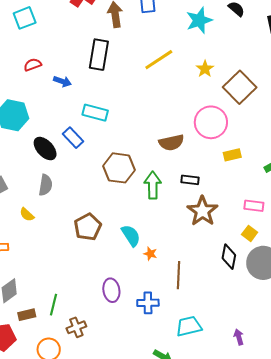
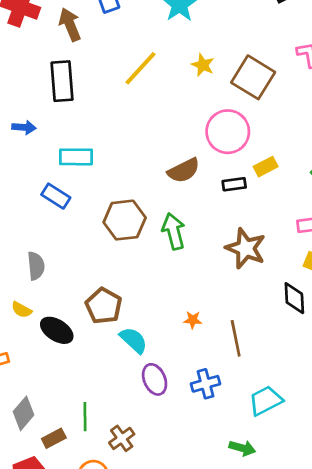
black ellipse: (45, 149) -> (57, 330), moved
black rectangle: (190, 180) -> (234, 184), moved
cyan semicircle: (131, 236) -> (133, 340), moved

